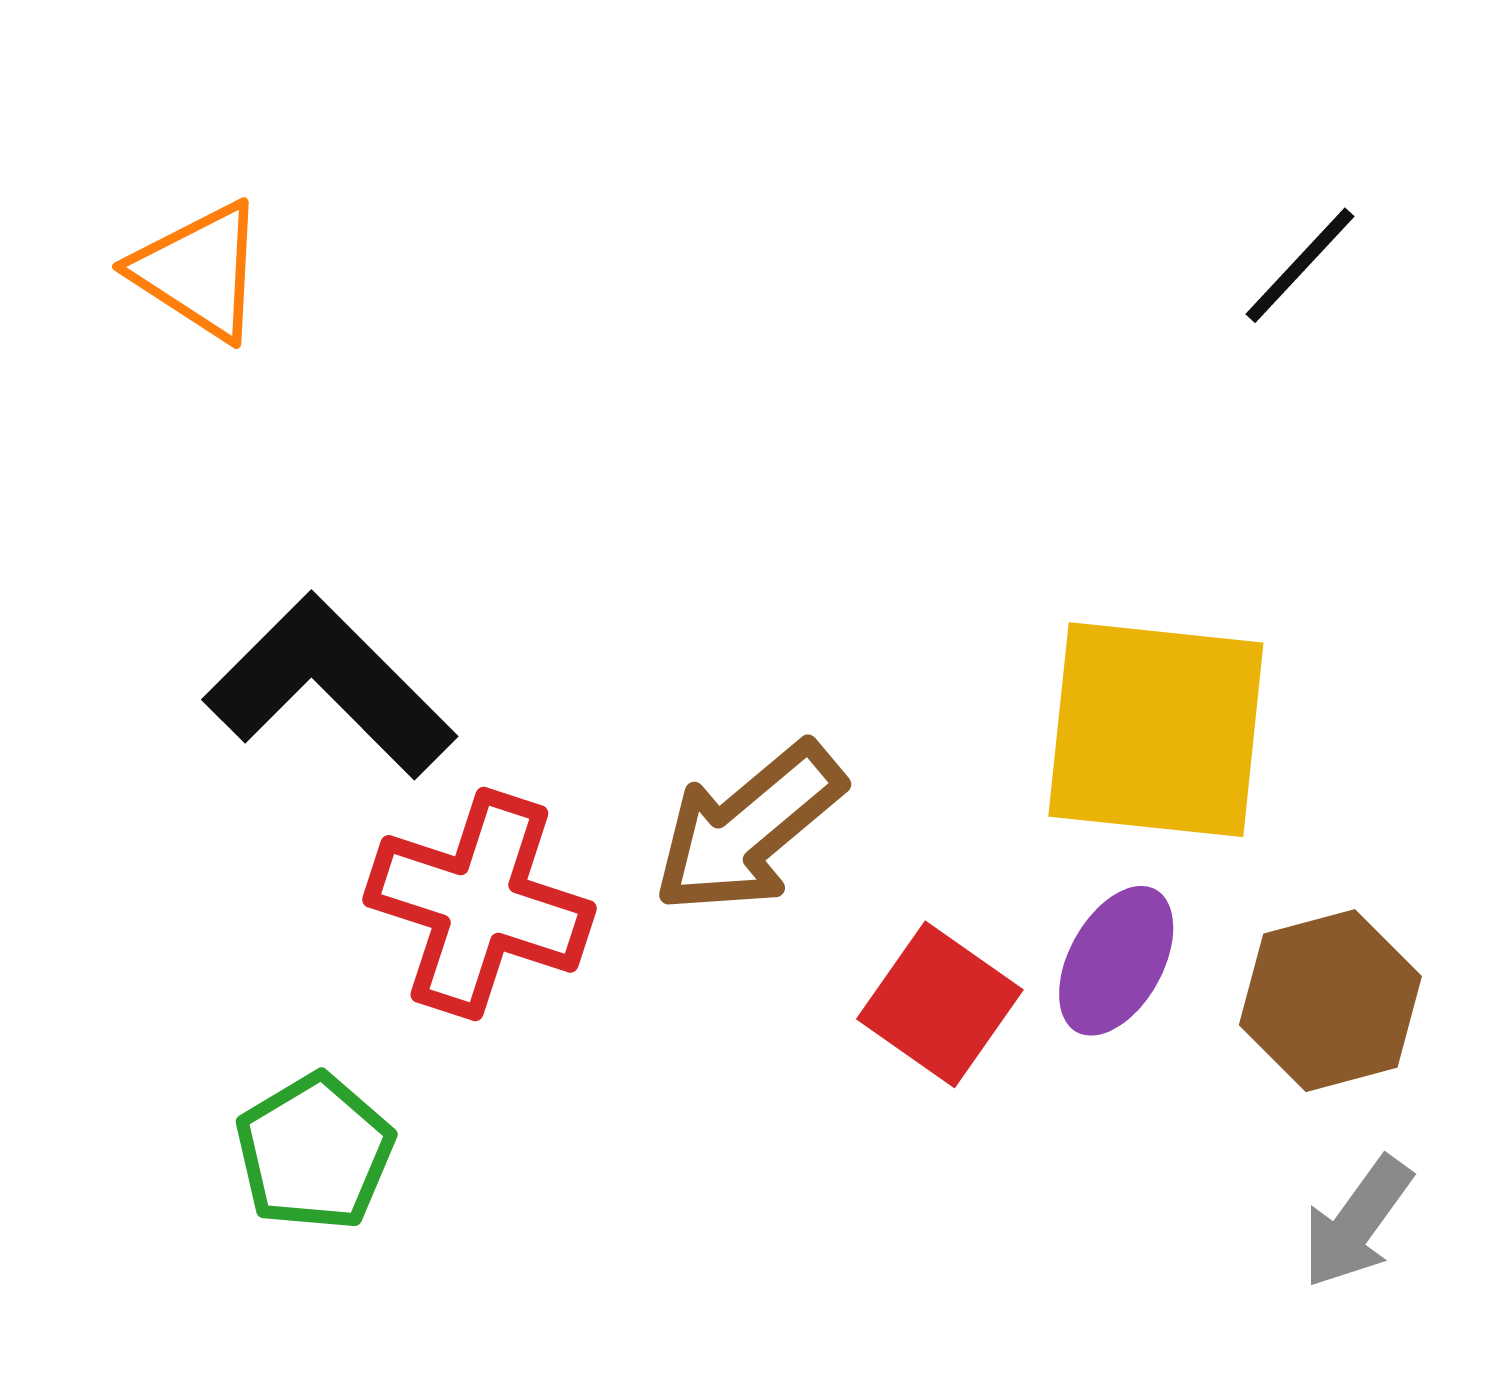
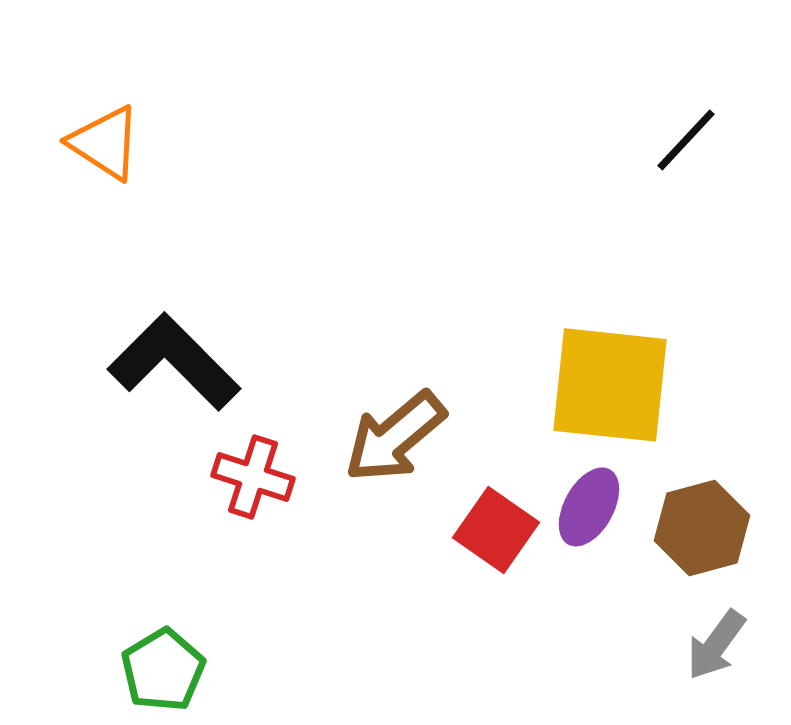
red cross: (479, 904) -> (253, 477), size x0.7
green pentagon: (315, 1152) -> (163, 670), moved

